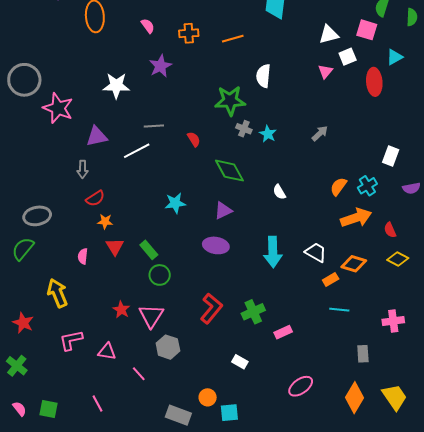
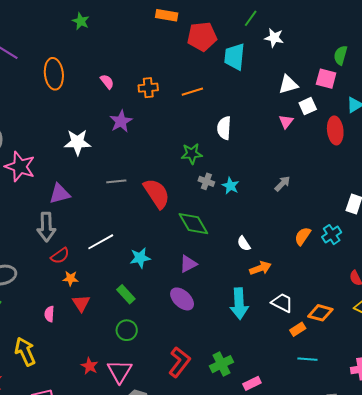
green star: (230, 101) -> (192, 154), size x0.7
red semicircle: (194, 139) -> (157, 193), size x2.0
white line: (137, 151) -> (101, 242), moved
gray arrow: (83, 169) -> (46, 227), size x1.6
orange arrow: (356, 218) -> (260, 268), moved, size x0.7
purple ellipse: (216, 245) -> (182, 299), turned 35
green rectangle: (149, 250) -> (126, 294), moved

